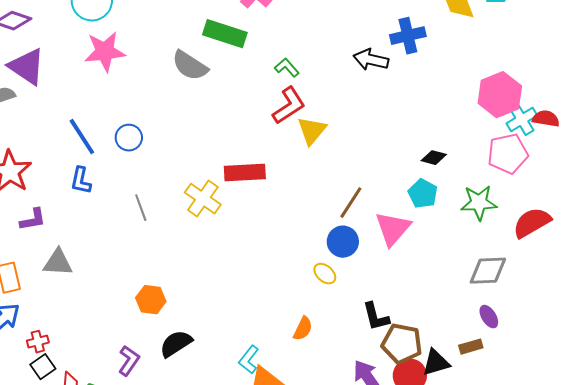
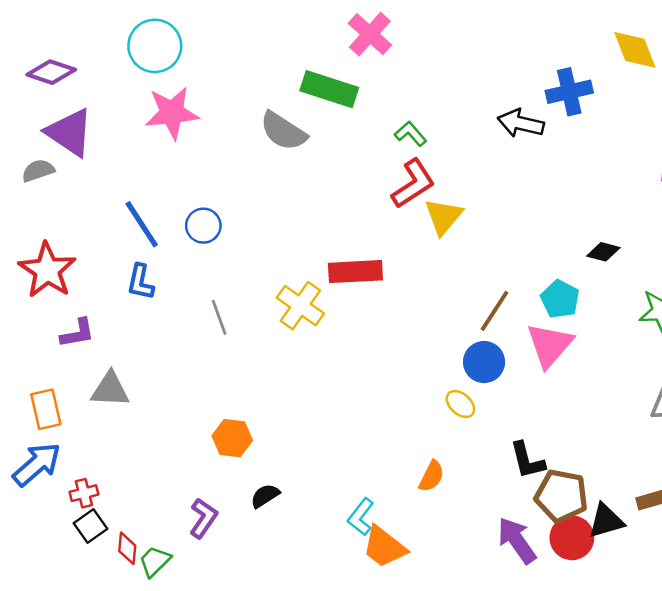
cyan pentagon: (423, 194) -> (560, 299), moved
black semicircle: (176, 344) -> (265, 496), size x0.7

